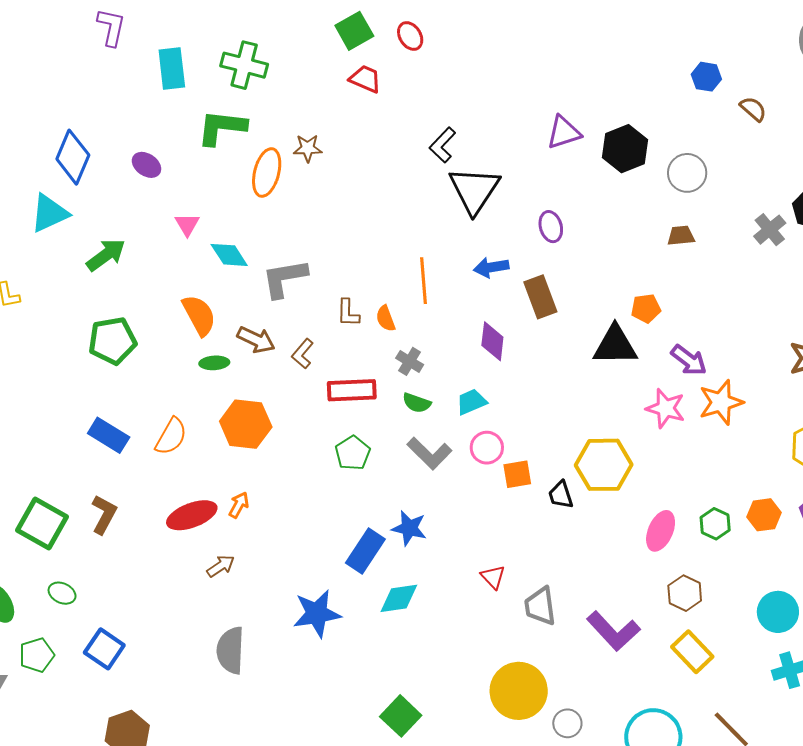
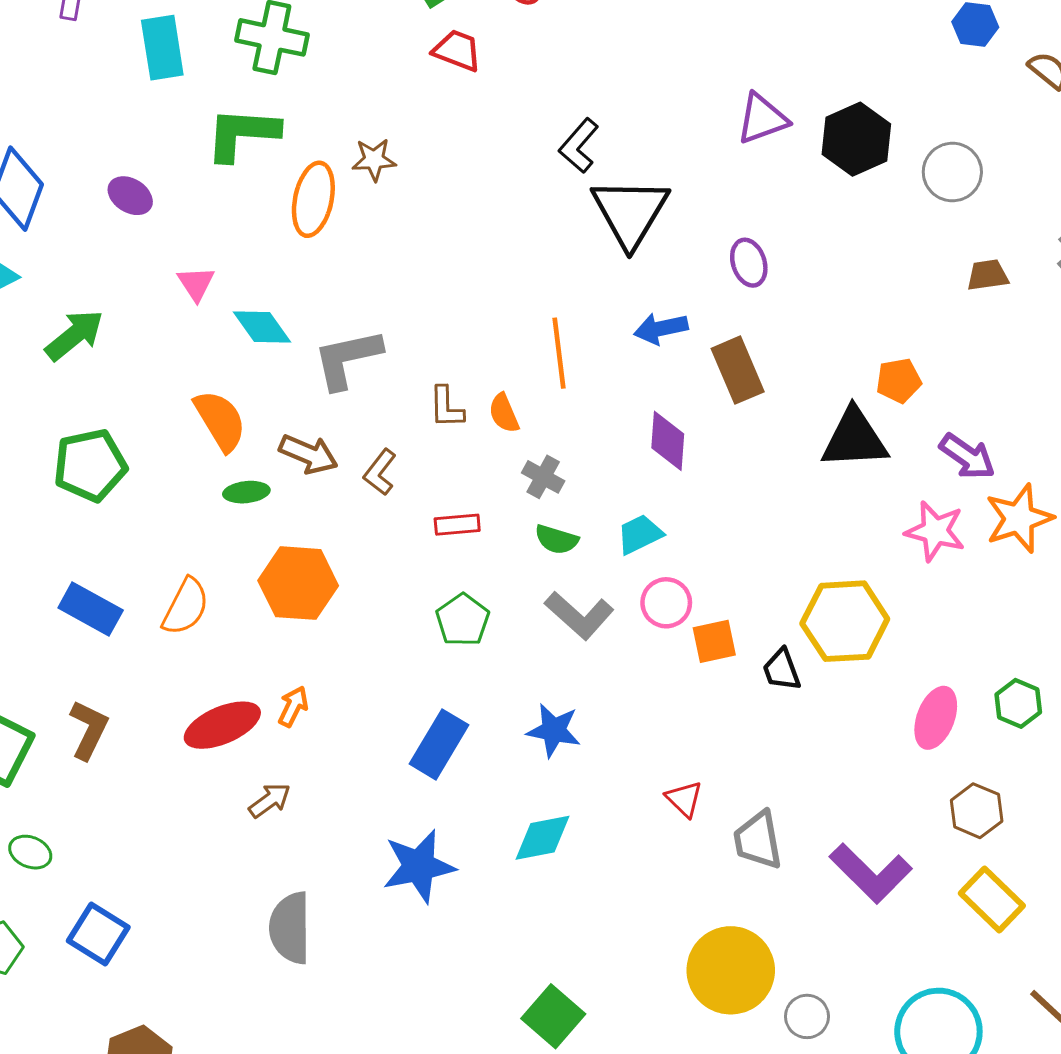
brown trapezoid: (681, 236) -> (988, 275), moved
red rectangle: (352, 390) -> (457, 525), size x0.6
blue rectangle: (365, 551) -> (439, 744), moved

